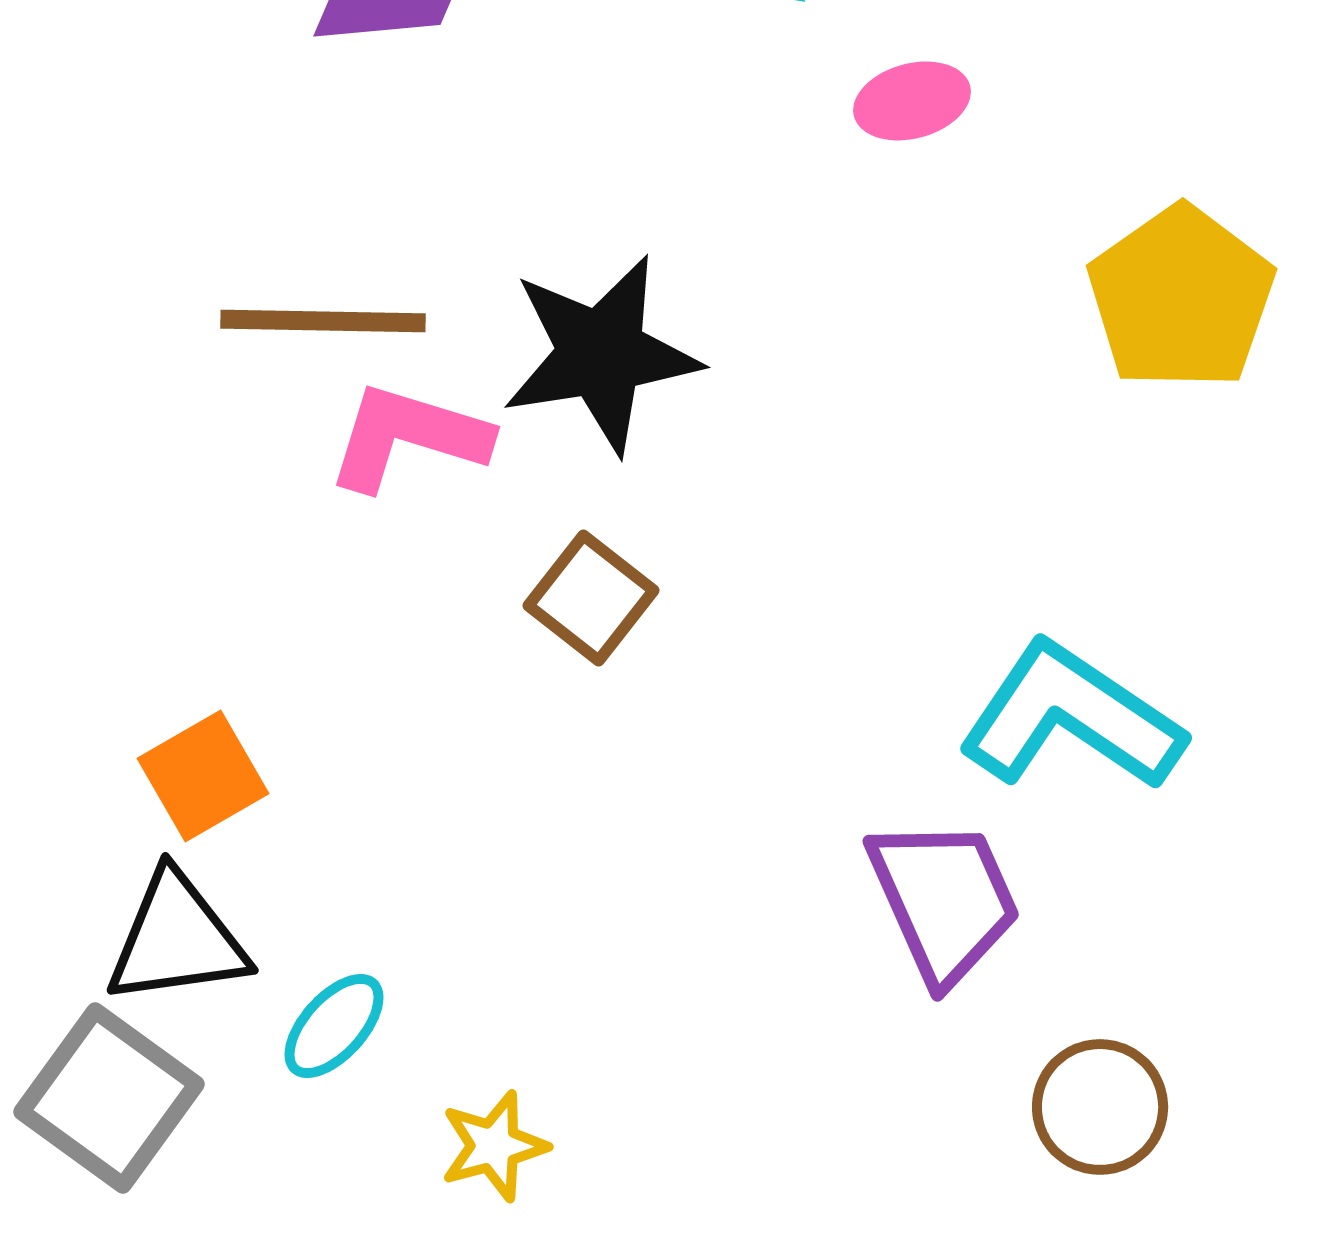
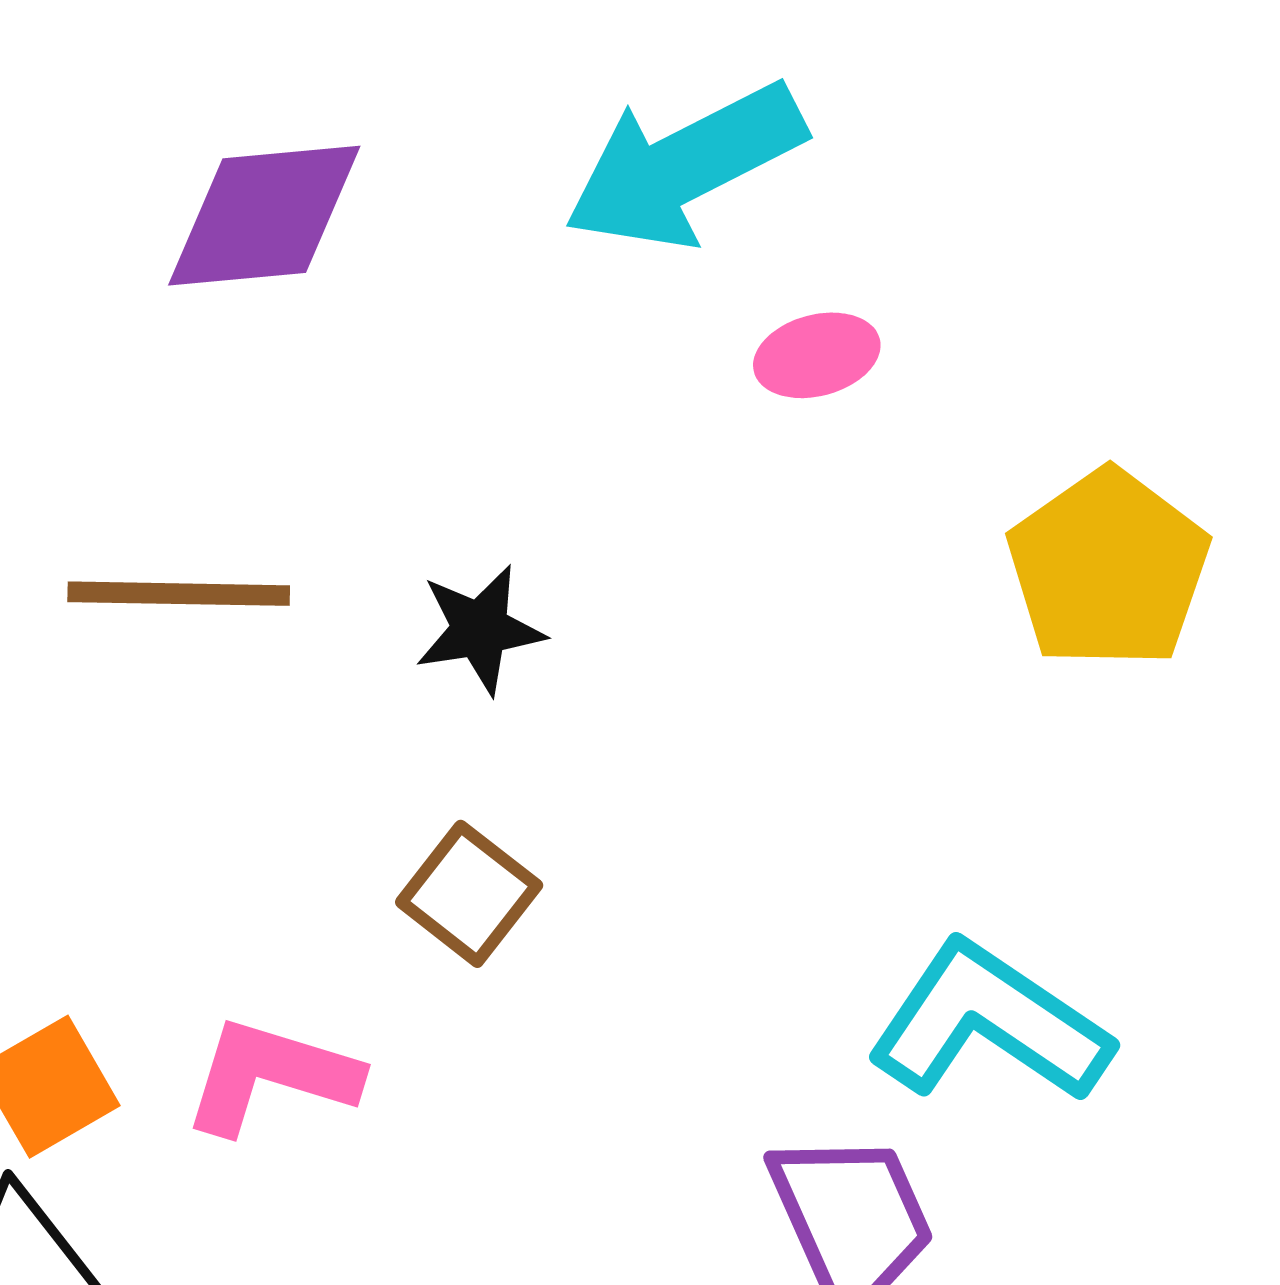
black star: (601, 354) -> (480, 629), size x0.6
pink L-shape: (408, 437) -> (271, 1076), moved

